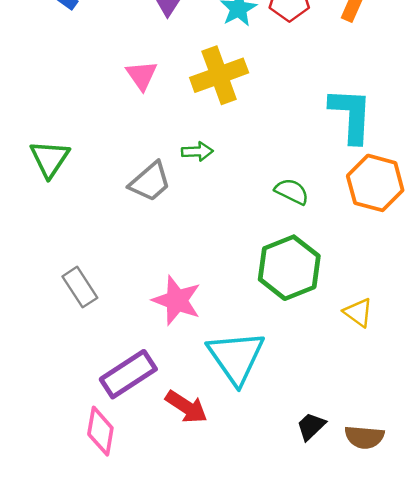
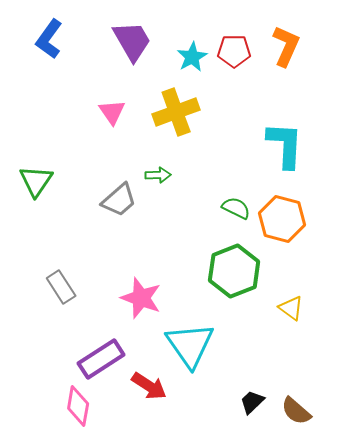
orange hexagon: (375, 183) -> (282, 219), moved
brown semicircle: (364, 437) -> (296, 411), turned 36

